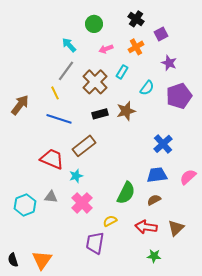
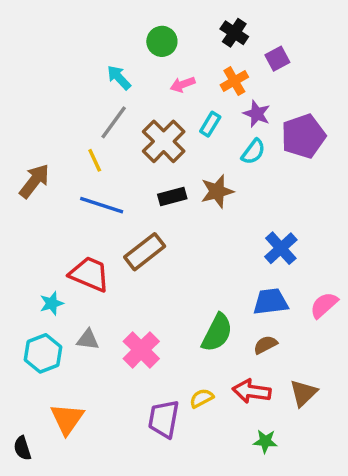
purple star: (169, 63) -> (257, 114), moved
purple pentagon: (179, 96) -> (303, 136), moved
cyan star: (76, 176) -> (52, 303), moved
yellow semicircle: (110, 221) -> (202, 398), moved
orange triangle: (42, 260) -> (67, 419), moved

